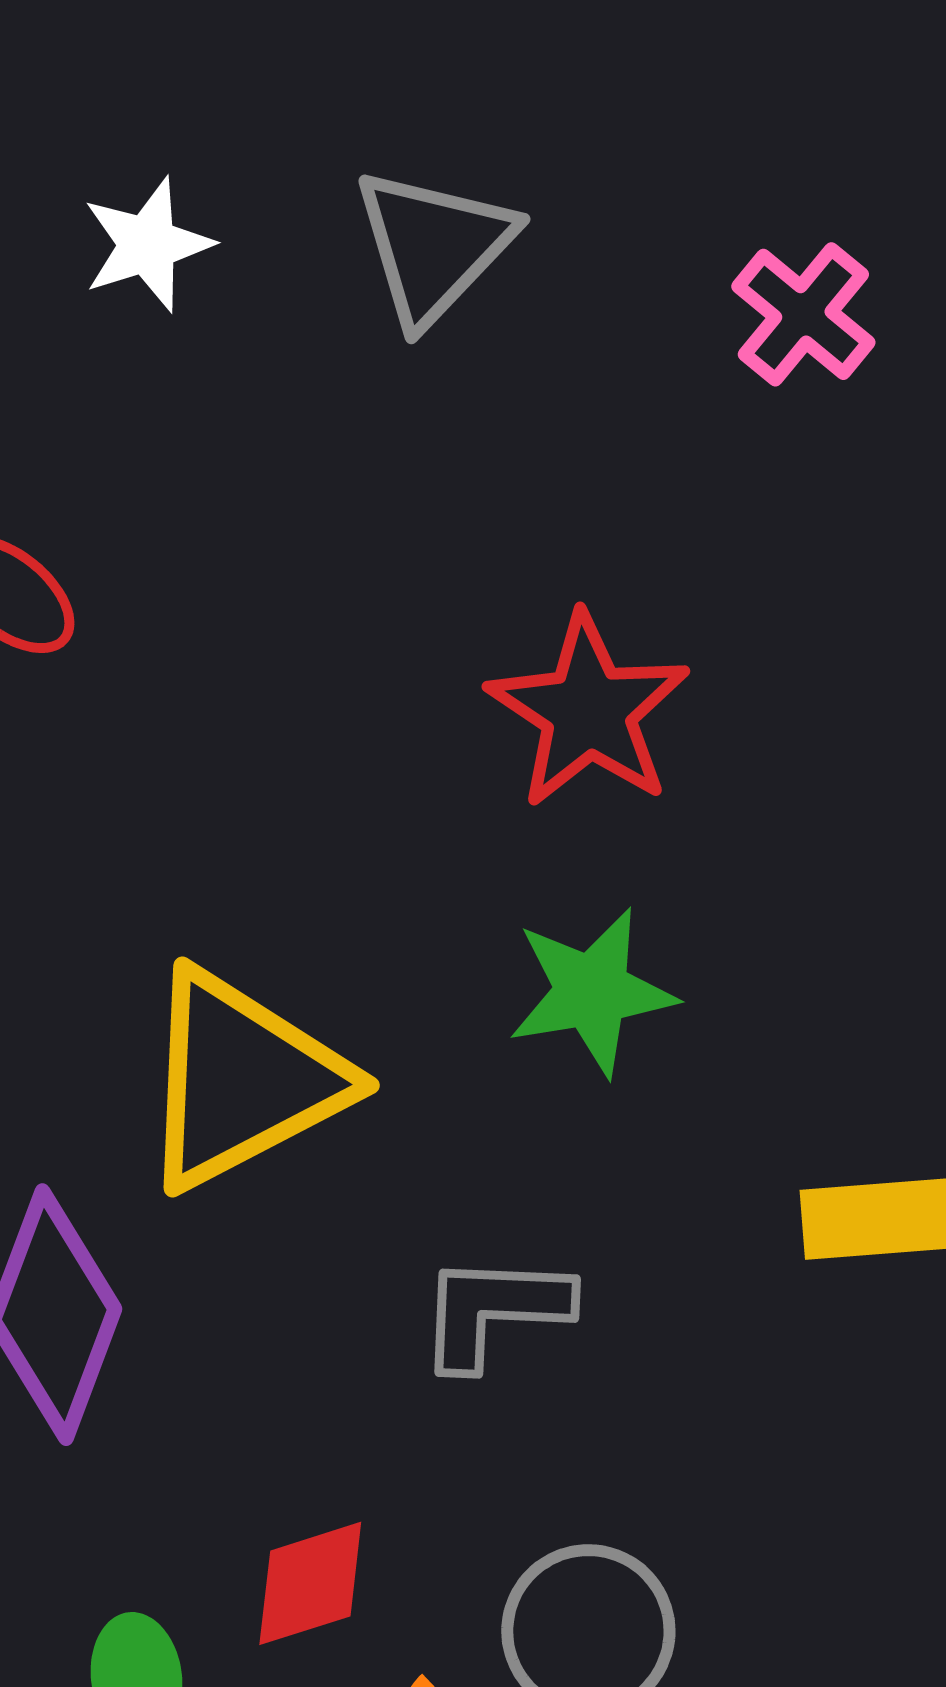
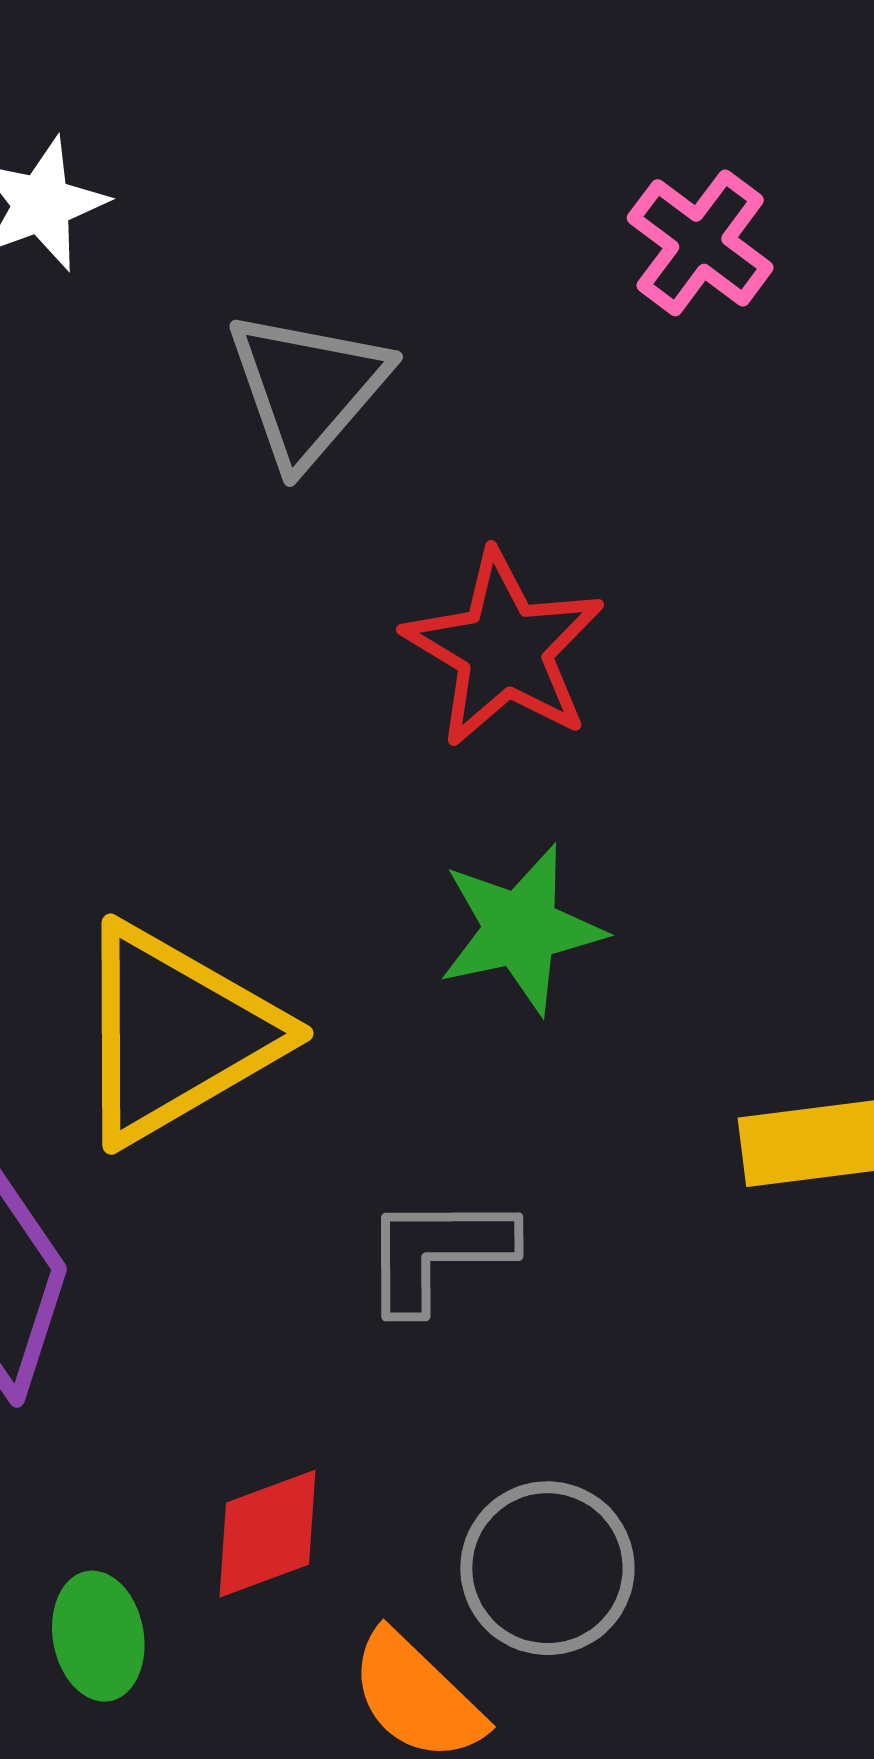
gray triangle: (433, 246) -> (307, 388), moved

